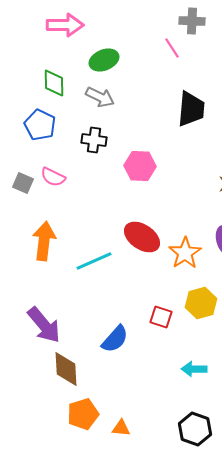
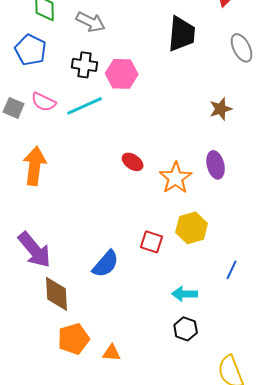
pink hexagon: (140, 166) -> (122, 74), moved
red ellipse: (142, 237) -> (133, 162), size x0.6
cyan line: (94, 261) -> (85, 106), moved
black hexagon: (195, 429) -> (186, 329), moved, size x0.7

